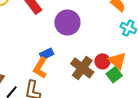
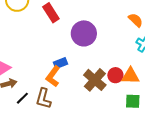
orange triangle: (117, 61) -> (130, 76), turned -48
green square: (114, 75) -> (133, 101), moved, turned 35

